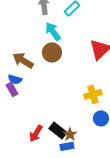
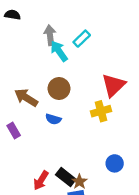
cyan arrow: (53, 31) -> (59, 51), moved
blue semicircle: (15, 79) -> (53, 119), moved
yellow cross: (93, 94) -> (101, 111), moved

